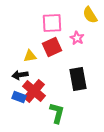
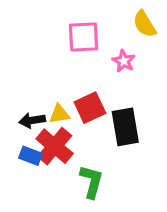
red square: (52, 47) -> (90, 108), moved
yellow triangle: (30, 56) -> (59, 114), moved

